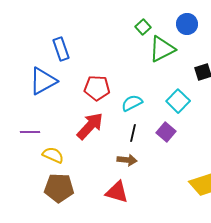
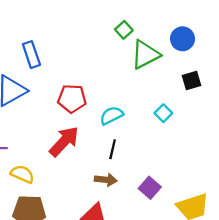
blue circle: (187, 24) -> (183, 39), moved
cyan square: (178, 101) -> (163, 113), size x0.7
purple square: (166, 132) -> (150, 188), moved

